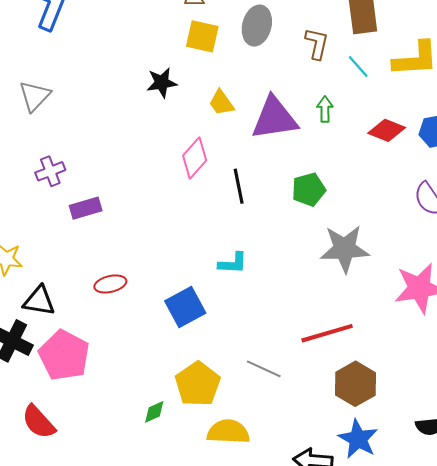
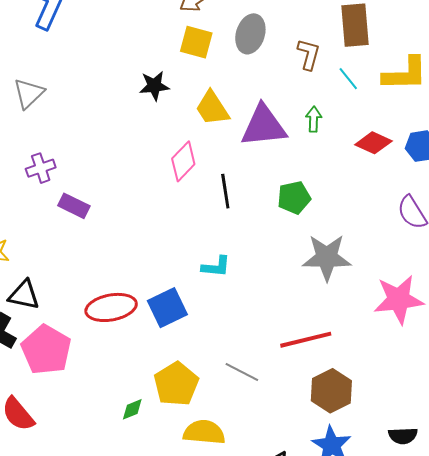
yellow trapezoid: (221, 103) -> (212, 108), size x1.4
purple rectangle: (86, 208) -> (74, 206), turned 40
red ellipse: (110, 284) -> (111, 307), moved, size x1.6

